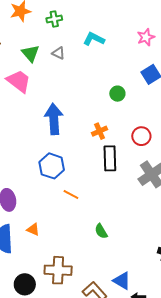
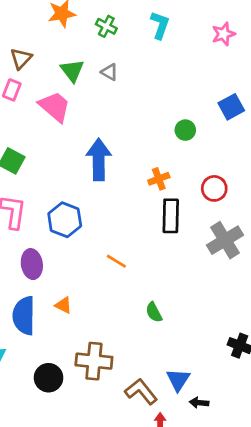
green cross: (54, 19) -> (106, 26), turned 35
pink star: (146, 37) -> (223, 34), moved
cyan L-shape: (94, 39) -> (160, 25), moved, turned 80
blue hexagon: (52, 166) -> (65, 220), moved
blue triangle: (122, 281) -> (178, 380), turned 30

